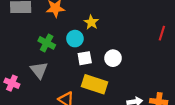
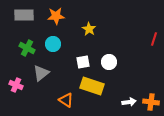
cyan circle: (75, 39) -> (53, 44), moved
green cross: (47, 43) -> (27, 48), moved
gray triangle: (39, 70) -> (41, 73), turned 30

